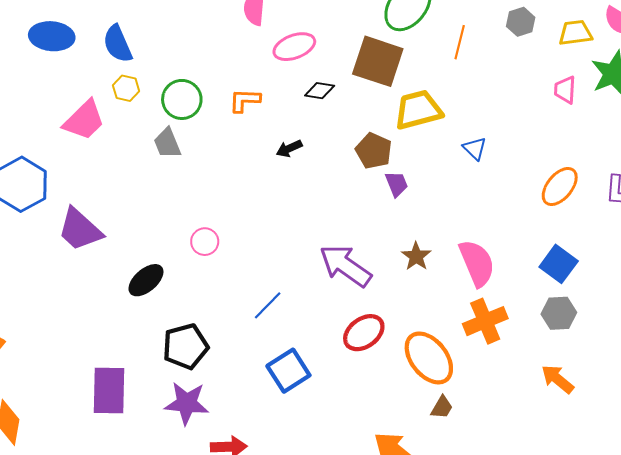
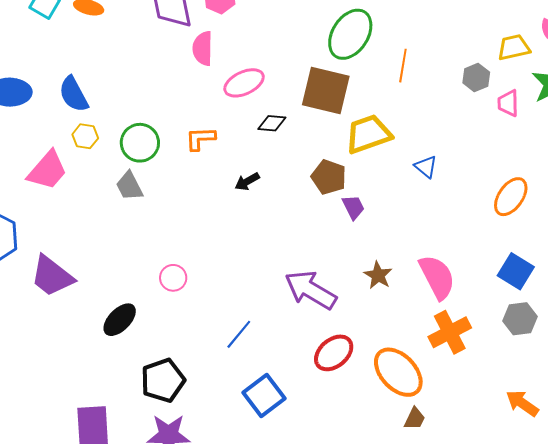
gray hexagon: (521, 22) -> (476, 77), moved
orange arrow: (558, 379) -> (522, 403), moved

